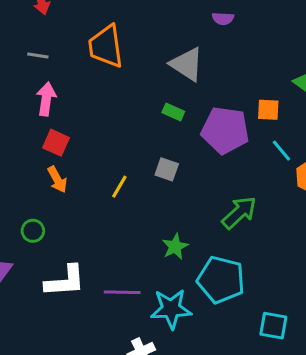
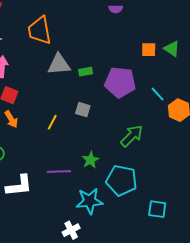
gray triangle: (187, 64) -> (59, 64), moved, turned -35
orange square: (268, 110) -> (149, 50), moved
green rectangle: (173, 112) -> (86, 72), turned -32
purple line: (122, 292) -> (59, 172), moved

